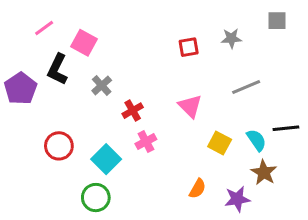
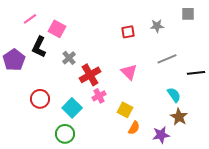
red cross: (133, 111) -> (90, 75), size x1.5
black line: (286, 128) -> (196, 73), moved
yellow square: (220, 143) -> (125, 110), moved

